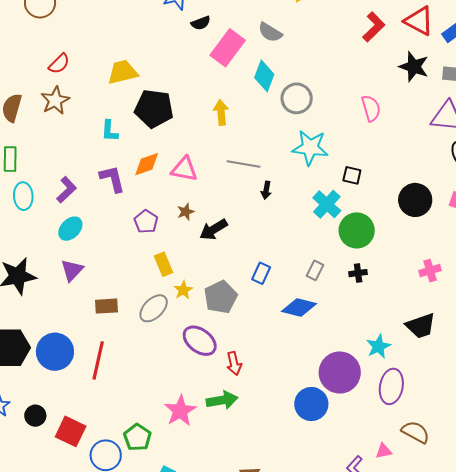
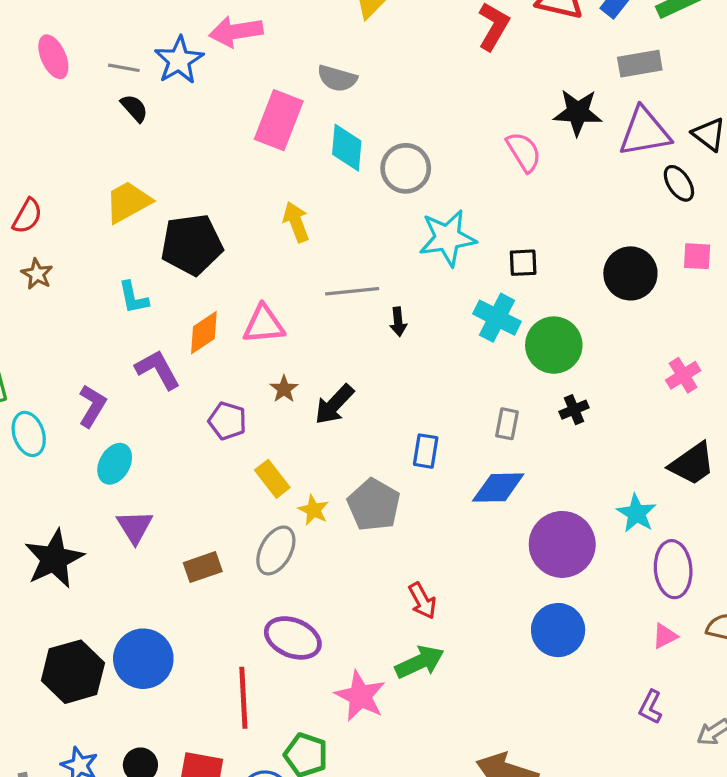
black semicircle: (201, 23) -> (134, 108), moved, turned -96
black star: (414, 67) -> (578, 112), moved
brown star: (55, 100) -> (37, 274), size x0.7
purple ellipse: (200, 341) -> (293, 638), moved
red line: (98, 360) -> (243, 698), moved
purple circle: (340, 372) -> (562, 544), moved
pink triangle: (384, 451) -> (665, 636), moved

